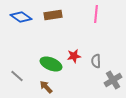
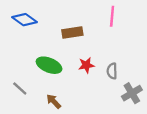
brown rectangle: (53, 15) -> (72, 32), moved
green ellipse: (51, 64) -> (49, 65), moved

